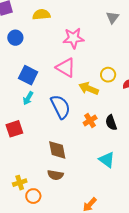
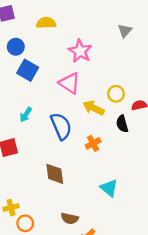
pink star: (73, 38) -> (80, 51), turned 30
blue square: (28, 75) -> (28, 70), moved
black semicircle: (111, 123) -> (122, 124), moved
brown semicircle: (55, 175) -> (70, 218), moved

